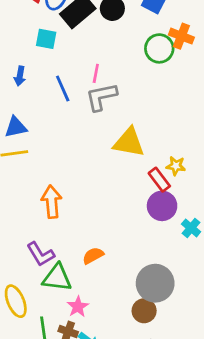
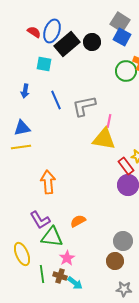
pink line: (96, 73) -> (109, 121), moved
gray circle: (155, 283) -> (123, 241), size x0.7

